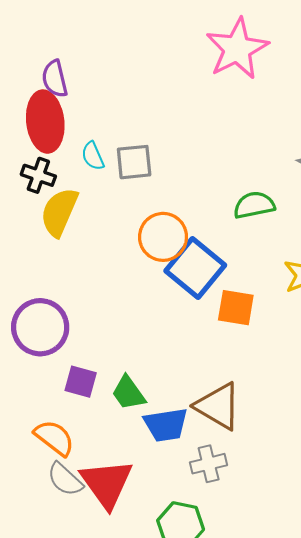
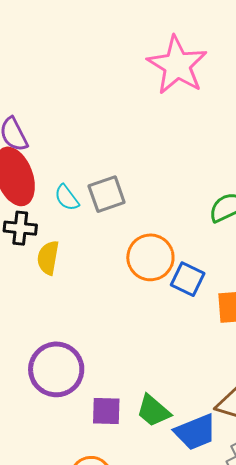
yellow semicircle: (59, 212) -> (48, 258), size x0.7
blue square: (195, 268) -> (188, 279), size x0.6

